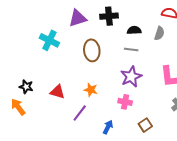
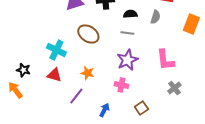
cyan cross: (49, 40) -> (56, 50), moved
brown ellipse: (92, 50) -> (88, 34), turned -50

